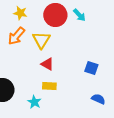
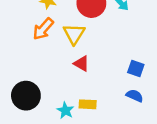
yellow rectangle: (49, 86) -> (88, 104), moved
blue semicircle: (98, 99) -> (135, 96), moved

